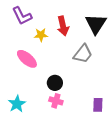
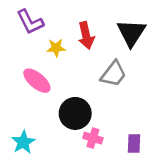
black circle: (55, 83) -> (75, 113), size x1.5
pink cross: (56, 101) -> (93, 138), moved

